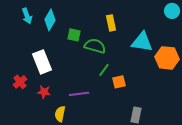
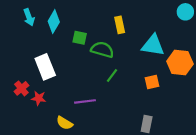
orange square: (119, 82) -> (152, 82), moved
red star: (44, 92) -> (39, 98), moved
yellow semicircle: (60, 114) -> (65, 123), turned -70

